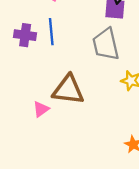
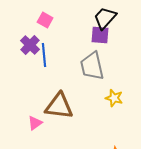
purple cross: (25, 35) -> (30, 45), moved, turned 36

